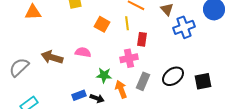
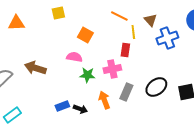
yellow line: (127, 23) -> (133, 32), moved
pink semicircle: (83, 52) -> (74, 57), moved
green star: (104, 75) -> (87, 75), moved

